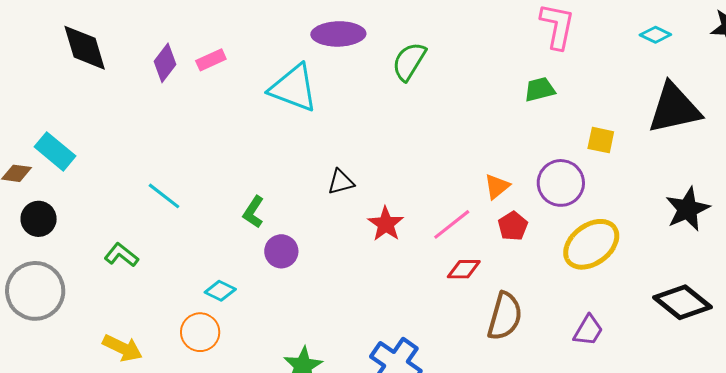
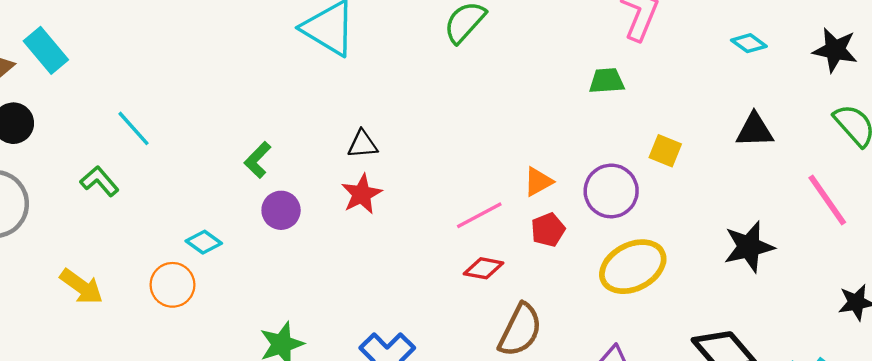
black triangle: (674, 108) -> (755, 130), size x0.6
cyan line: (164, 196) -> (134, 128), moved
red star: (386, 224) -> (362, 194), moved

